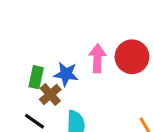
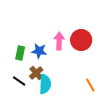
brown cross: (50, 94) -> (36, 73), moved

